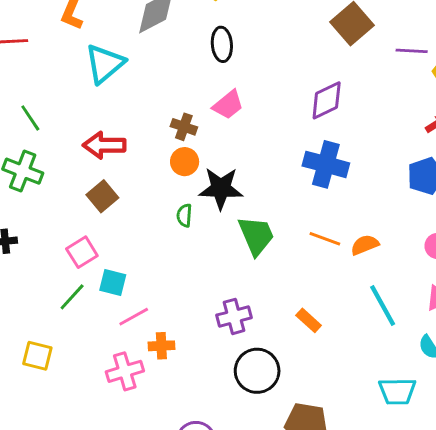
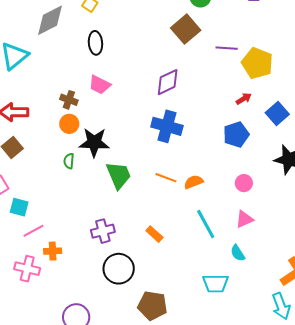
pink trapezoid: (228, 105) -> (100, 85), turned 65
pink cross: (125, 371) -> (27, 269), turned 30

